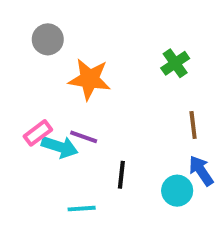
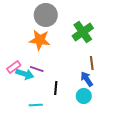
gray circle: (48, 39) -> (46, 15), moved, size x1.5
green cross: (175, 63) -> (83, 32), size x1.5
blue arrow: (201, 171) -> (87, 79), moved

